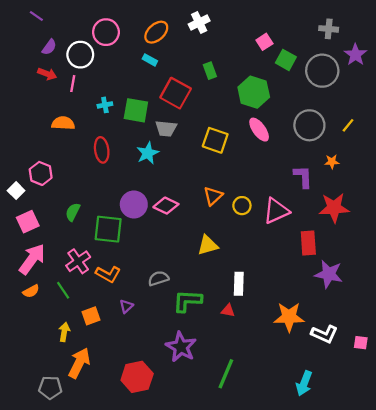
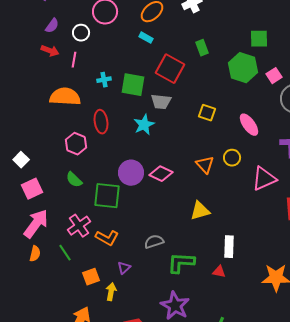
pink square: (264, 42) -> (274, 76), moved
white circle: (80, 55) -> (81, 33), size x0.7
green square: (286, 60) -> (259, 39), moved, turned -30
orange semicircle: (63, 123) -> (65, 97), size x1.4
pink ellipse: (259, 130) -> (249, 125), moved
yellow square: (215, 140) -> (207, 113), size x0.7
pink hexagon: (41, 173) -> (76, 144), moved
orange triangle: (213, 196) -> (205, 165), turned -30
yellow circle: (242, 206) -> (232, 158), moved
green semicircle: (73, 212) -> (74, 180), turned -72
orange semicircle: (31, 291) -> (35, 254), turned -49
yellow arrow: (64, 332) -> (111, 292), moved

